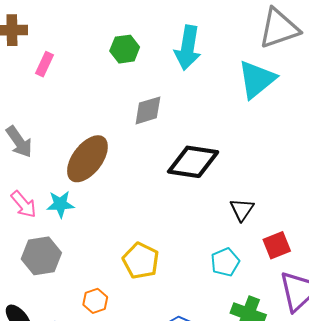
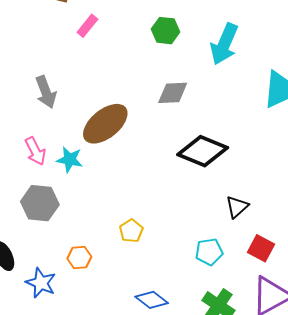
red square: (277, 245) -> (261, 248), turned 36
yellow pentagon: (141, 261) -> (131, 231), size x0.7

